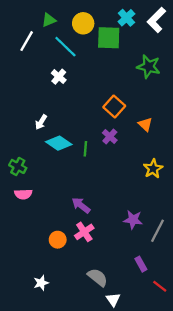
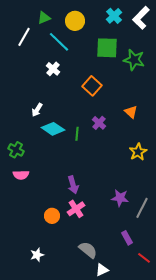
green square: (109, 38) -> (107, 48), moved
orange square: (114, 107) -> (92, 86), moved
purple arrow: (81, 205) -> (73, 185), turned -144
white triangle: (113, 300) -> (102, 270), turned 40

